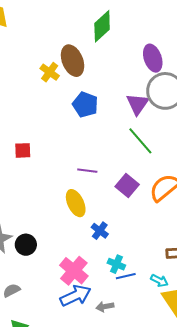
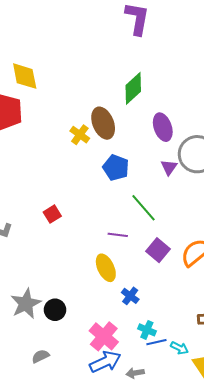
purple ellipse: (153, 58) -> (163, 127), moved
purple triangle: (138, 104) -> (169, 167), size x0.7
green line: (140, 141) -> (144, 208), moved
red square: (23, 150) -> (52, 214), turned -30
cyan arrow: (159, 281) -> (179, 348), moved

